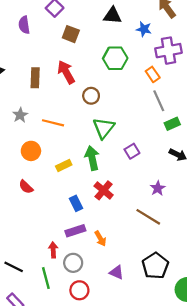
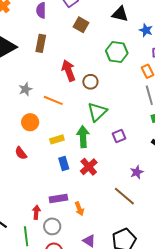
red arrow: (66, 72) -> (69, 71), moved
brown rectangle: (35, 78) -> (41, 43), moved
blue rectangle: (76, 203) -> (64, 164), moved

